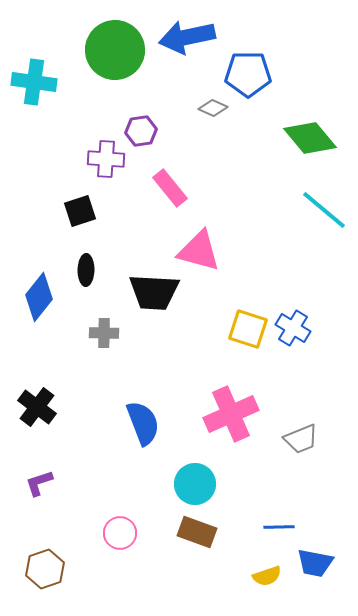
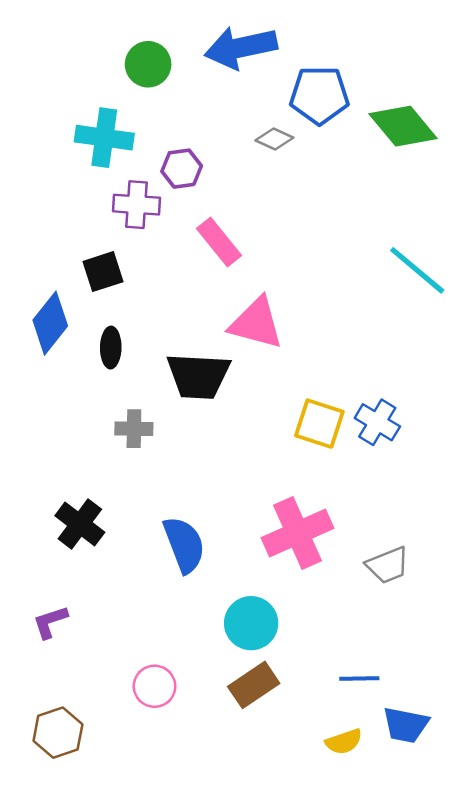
green circle: (115, 50) -> (148, 64), size x0.6
cyan cross: (34, 82) -> (104, 138), moved
green diamond: (310, 138) -> (403, 126), moved
blue diamond: (39, 297) -> (50, 323), moved
black cross: (37, 407) -> (80, 524), moved
brown rectangle: (197, 532) -> (254, 685), turned -54

